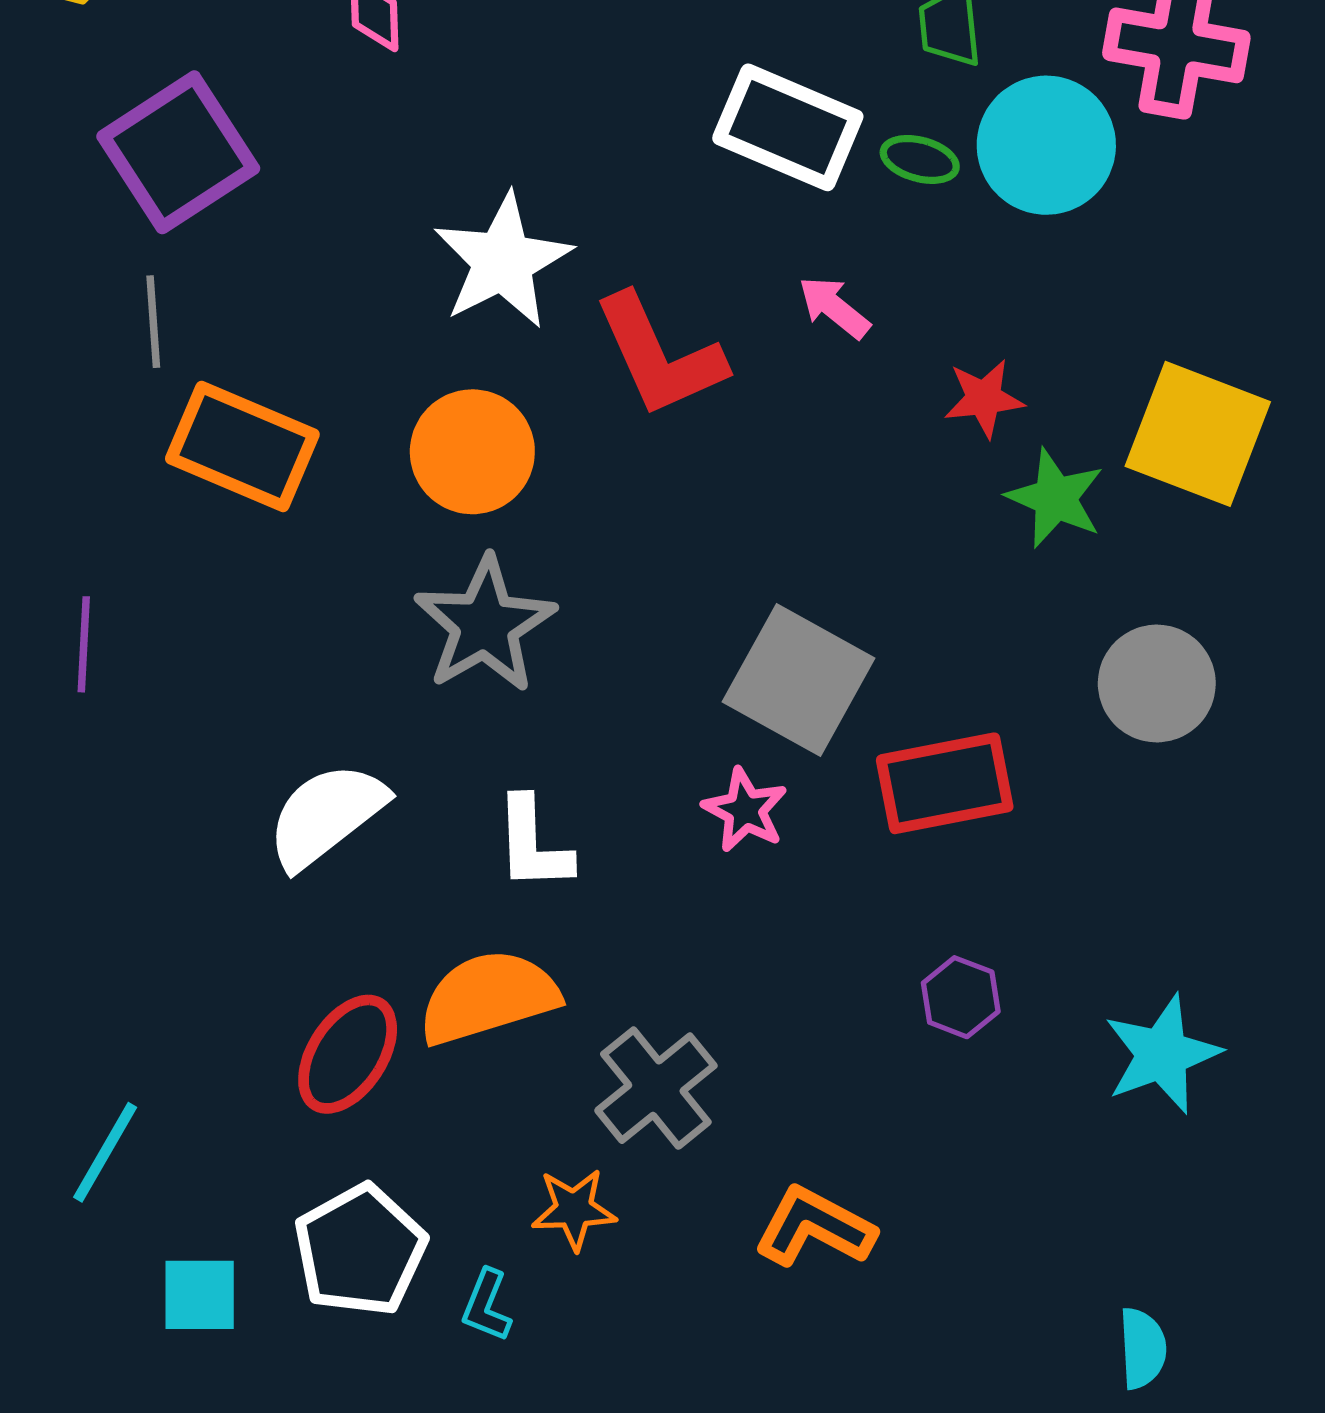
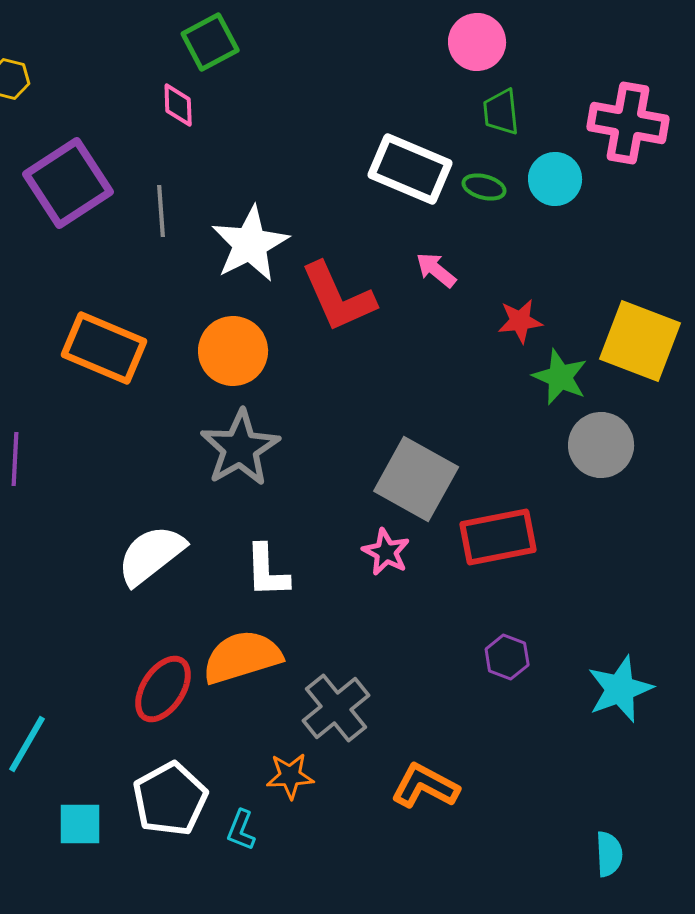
cyan circle: (1046, 145) -> (555, 179), size x0.7
gray line: (153, 322) -> (161, 211), moved
gray circle: (1157, 683) -> (601, 445), moved

